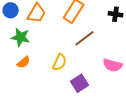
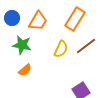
yellow semicircle: (60, 62) -> (61, 49), moved

